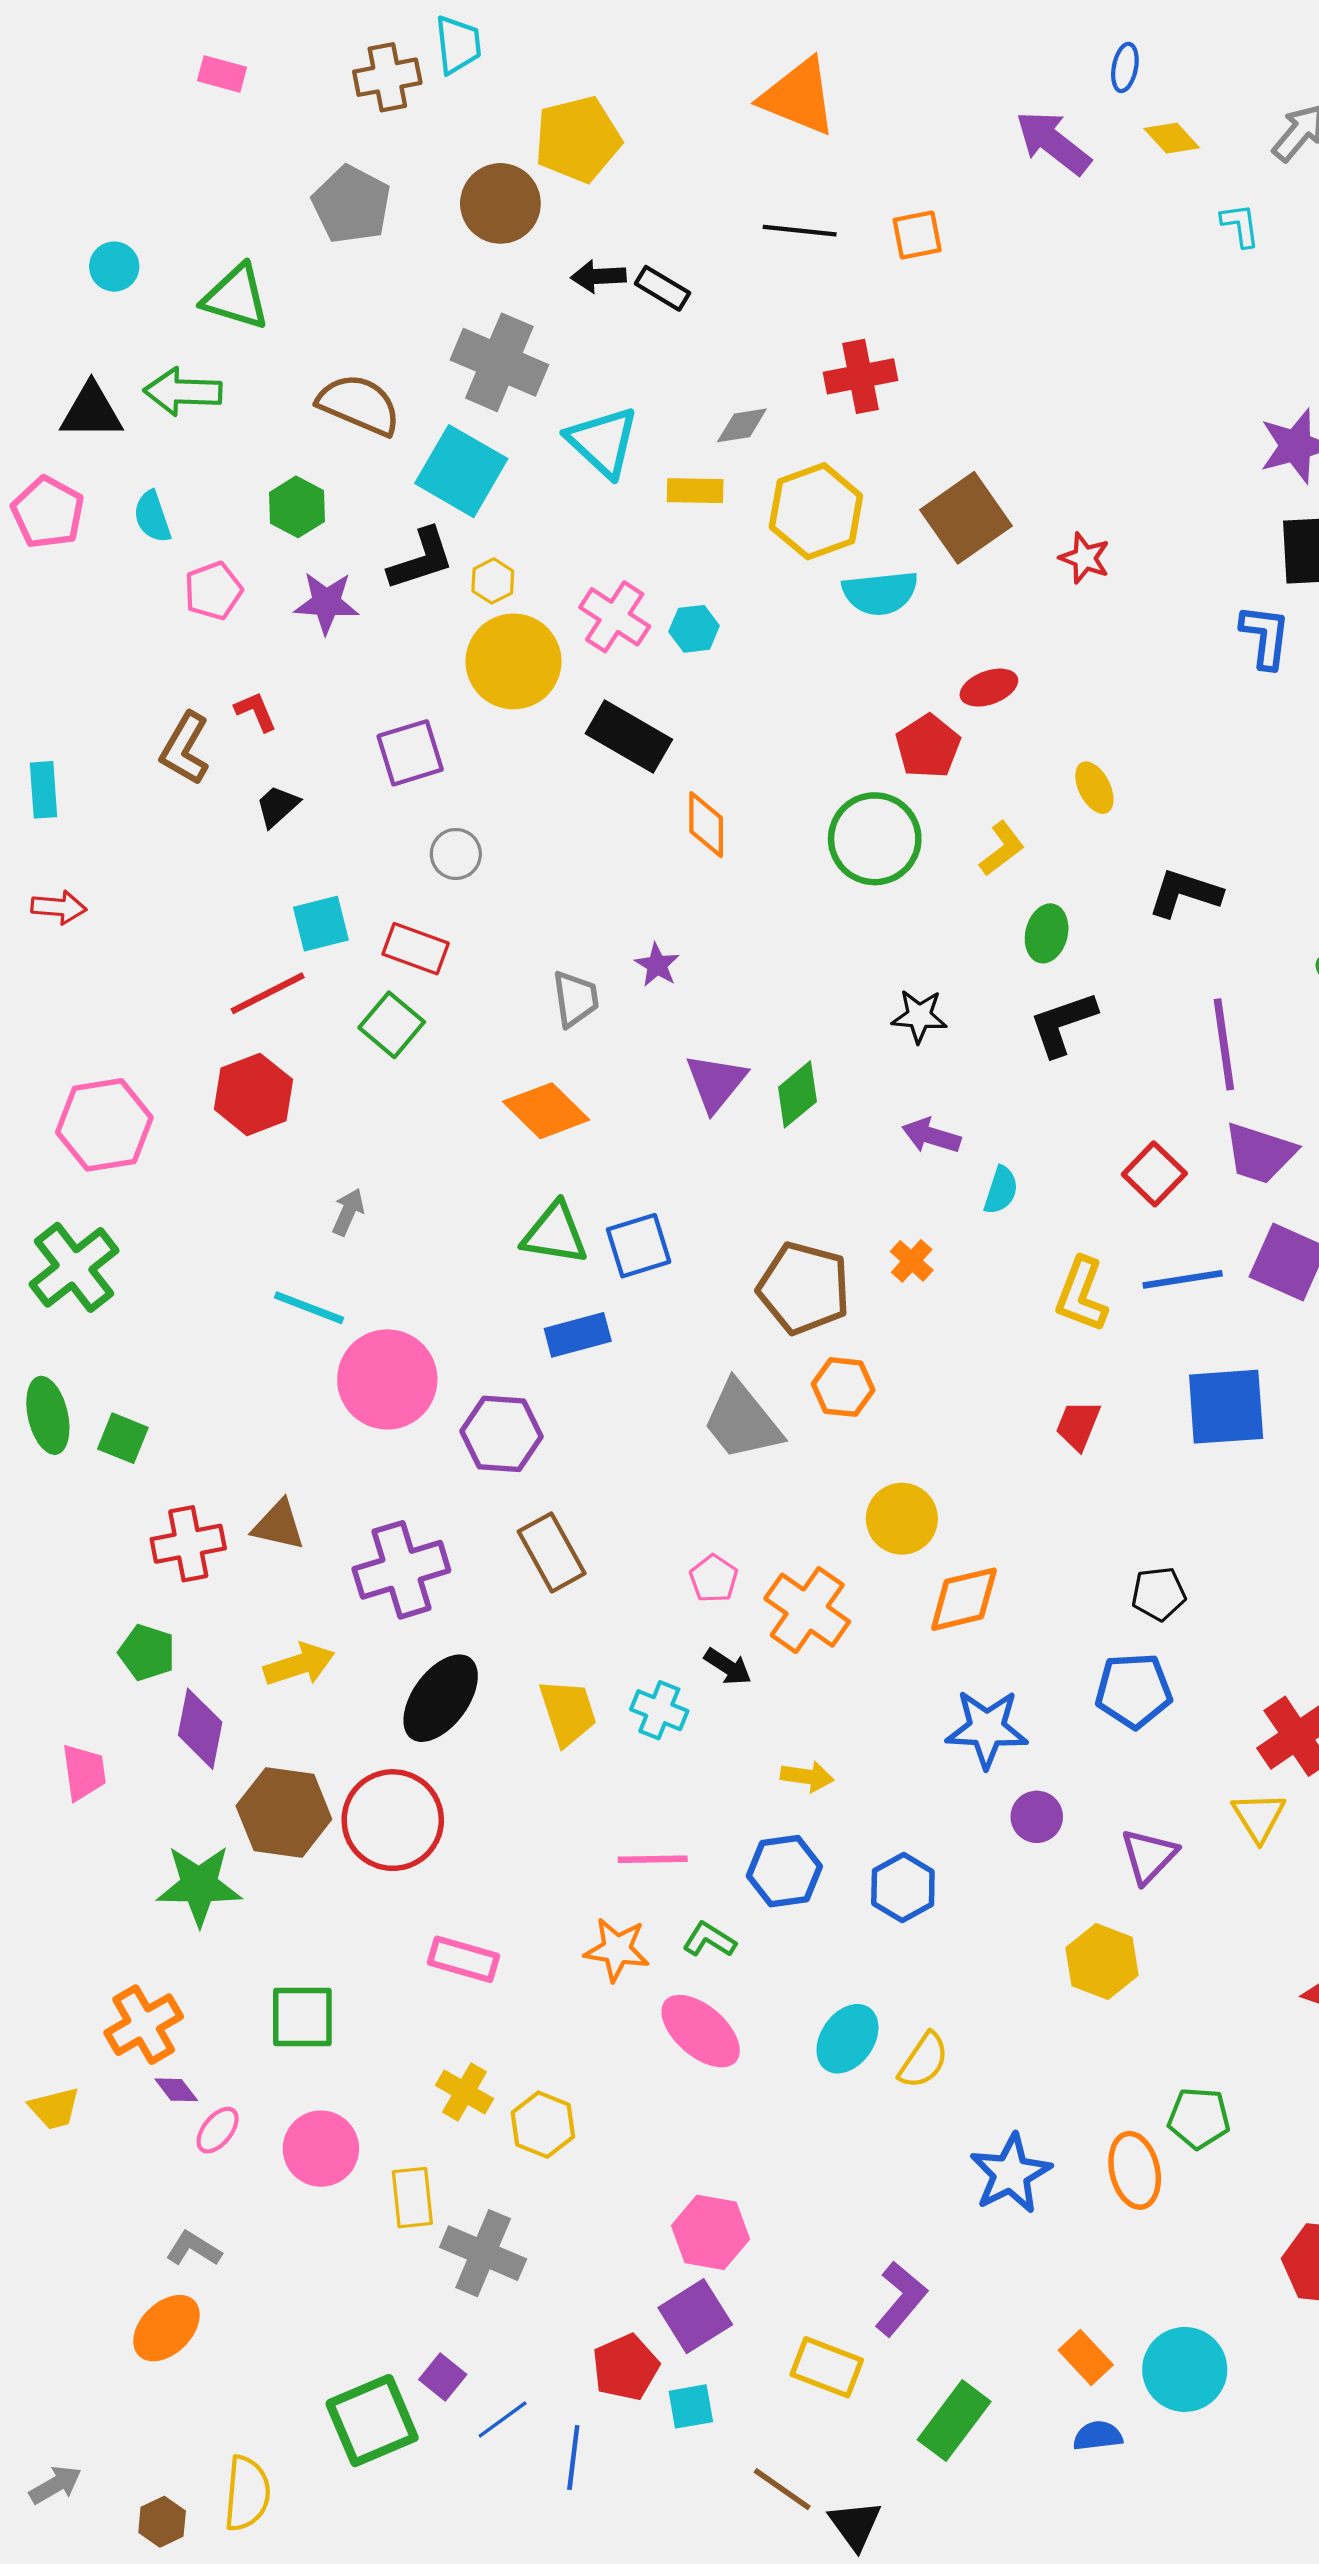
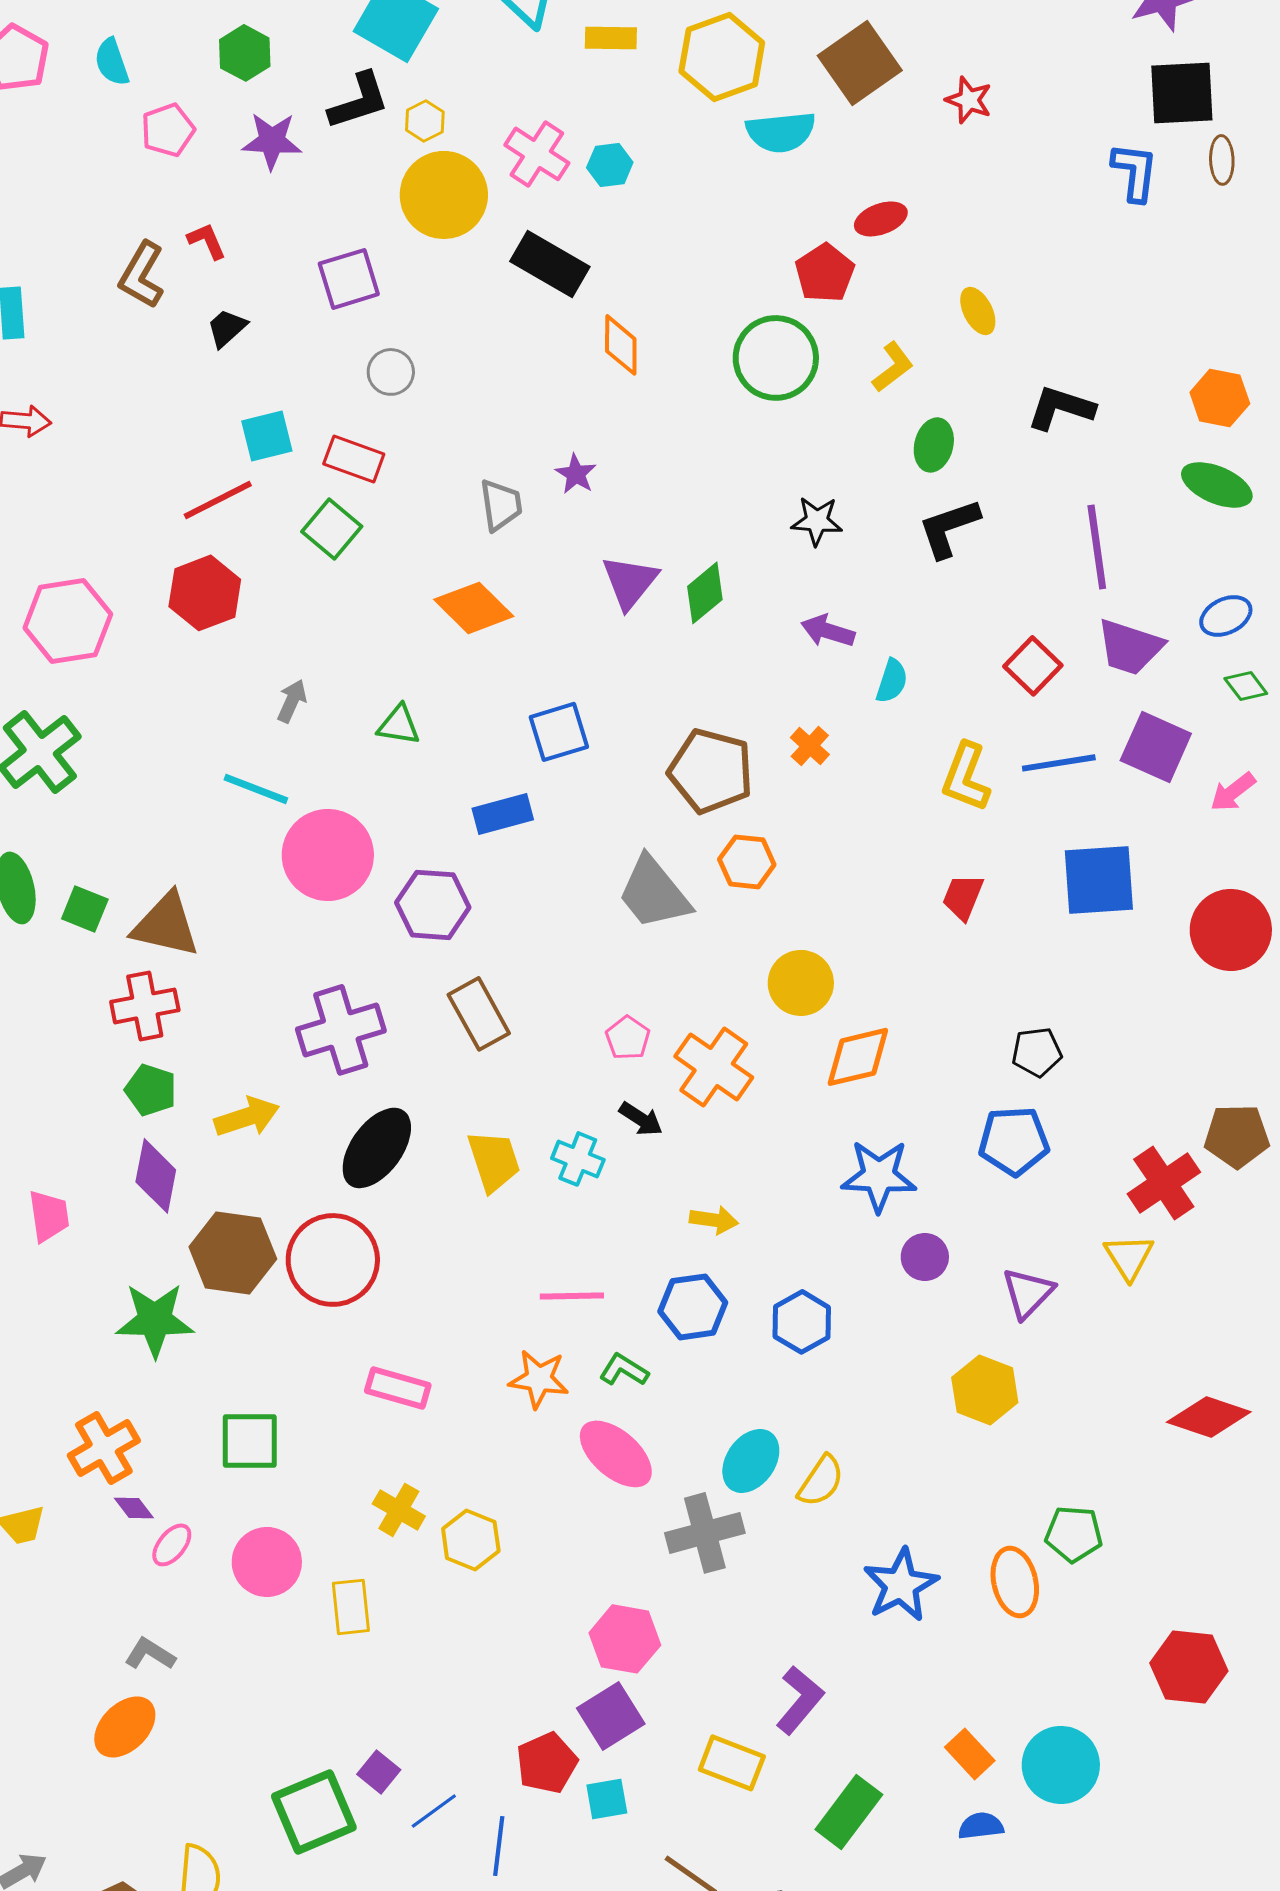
green triangle: (555, 1234) -> (399, 725), moved, size x0.7
brown triangle: (279, 1525) -> (166, 925), moved, size x1.4
green pentagon: (147, 1653) -> (151, 1090), moved
gray cross: (483, 2253) -> (705, 1533), moved, turned -38

